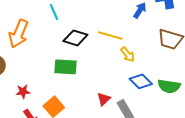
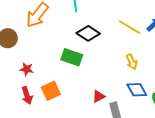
yellow line: (110, 35) -> (129, 27), moved

